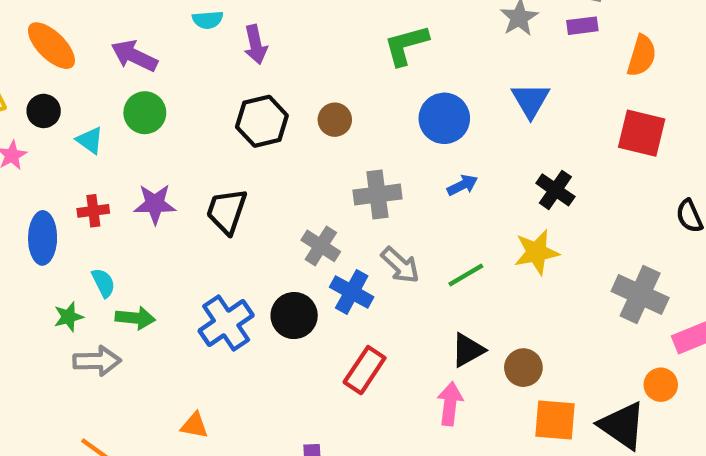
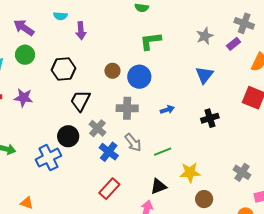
purple rectangle: (582, 26) -> (233, 44), turned -40
blue circle: (444, 118) -> (139, 77), moved
black hexagon: (262, 121) -> (64, 69), moved
black cross: (555, 190) -> (210, 118), turned 30
black trapezoid: (227, 211) -> (80, 101), moved
yellow star: (536, 252) -> (190, 173), moved
gray cross: (640, 295) -> (242, 172), size x0.7
black circle: (294, 316) -> (68, 136), moved
brown circle: (523, 368) -> (204, 199), moved

